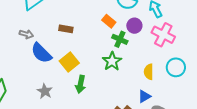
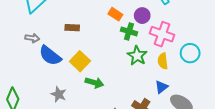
pink cross: (163, 35) -> (162, 34), moved
green star: (112, 61) -> (137, 56), moved
green arrow: (81, 84) -> (94, 83), turned -78

